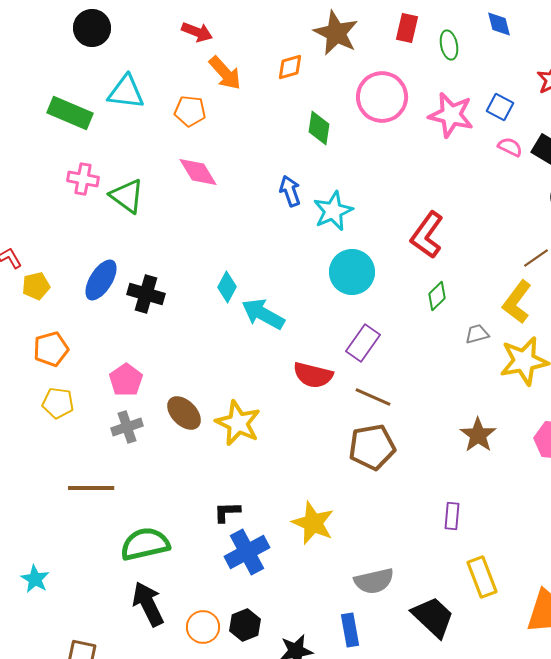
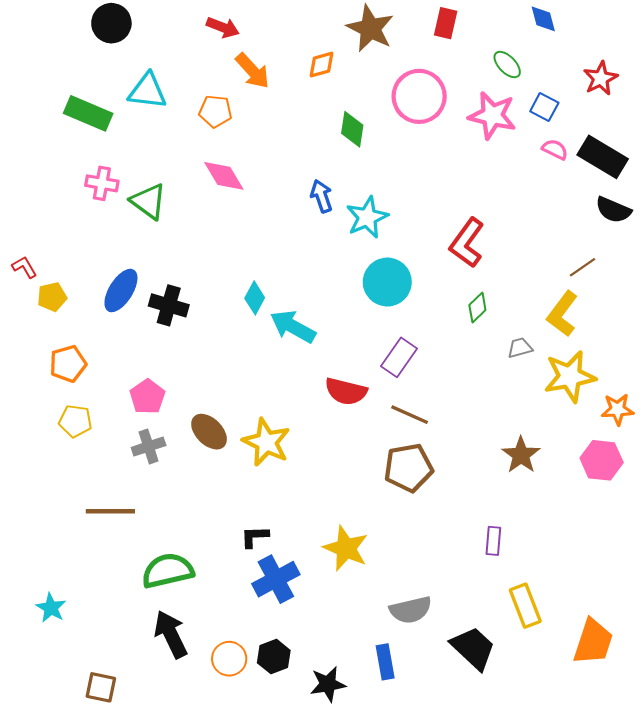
green ellipse: (449, 45) -> (507, 65), moved, turned -32

